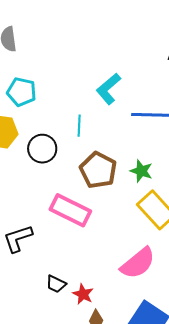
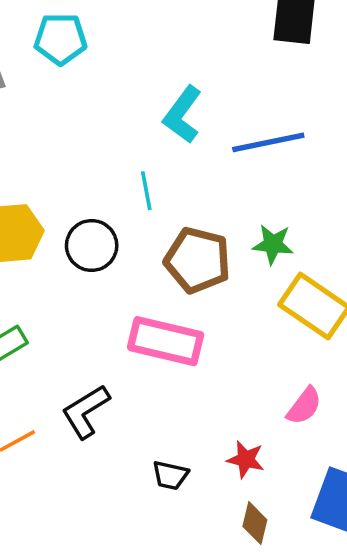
cyan pentagon: (22, 92) -> (61, 39), moved
pink semicircle: (138, 263) -> (304, 406), size x0.6
red star: (83, 294) -> (246, 459), moved

